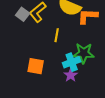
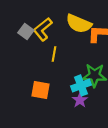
yellow line: (57, 35) -> (54, 54), moved

